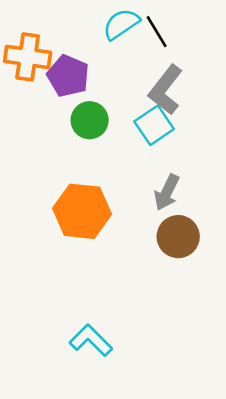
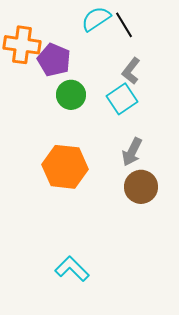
gray L-shape: (166, 90) -> (131, 71), size x0.7

